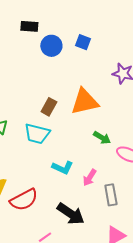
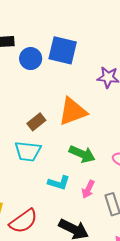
blue square: (83, 42) -> (63, 50), size x1.8
brown rectangle: (49, 107) -> (36, 122), turned 30
green arrow: (102, 138) -> (82, 154), moved, size x1.4

